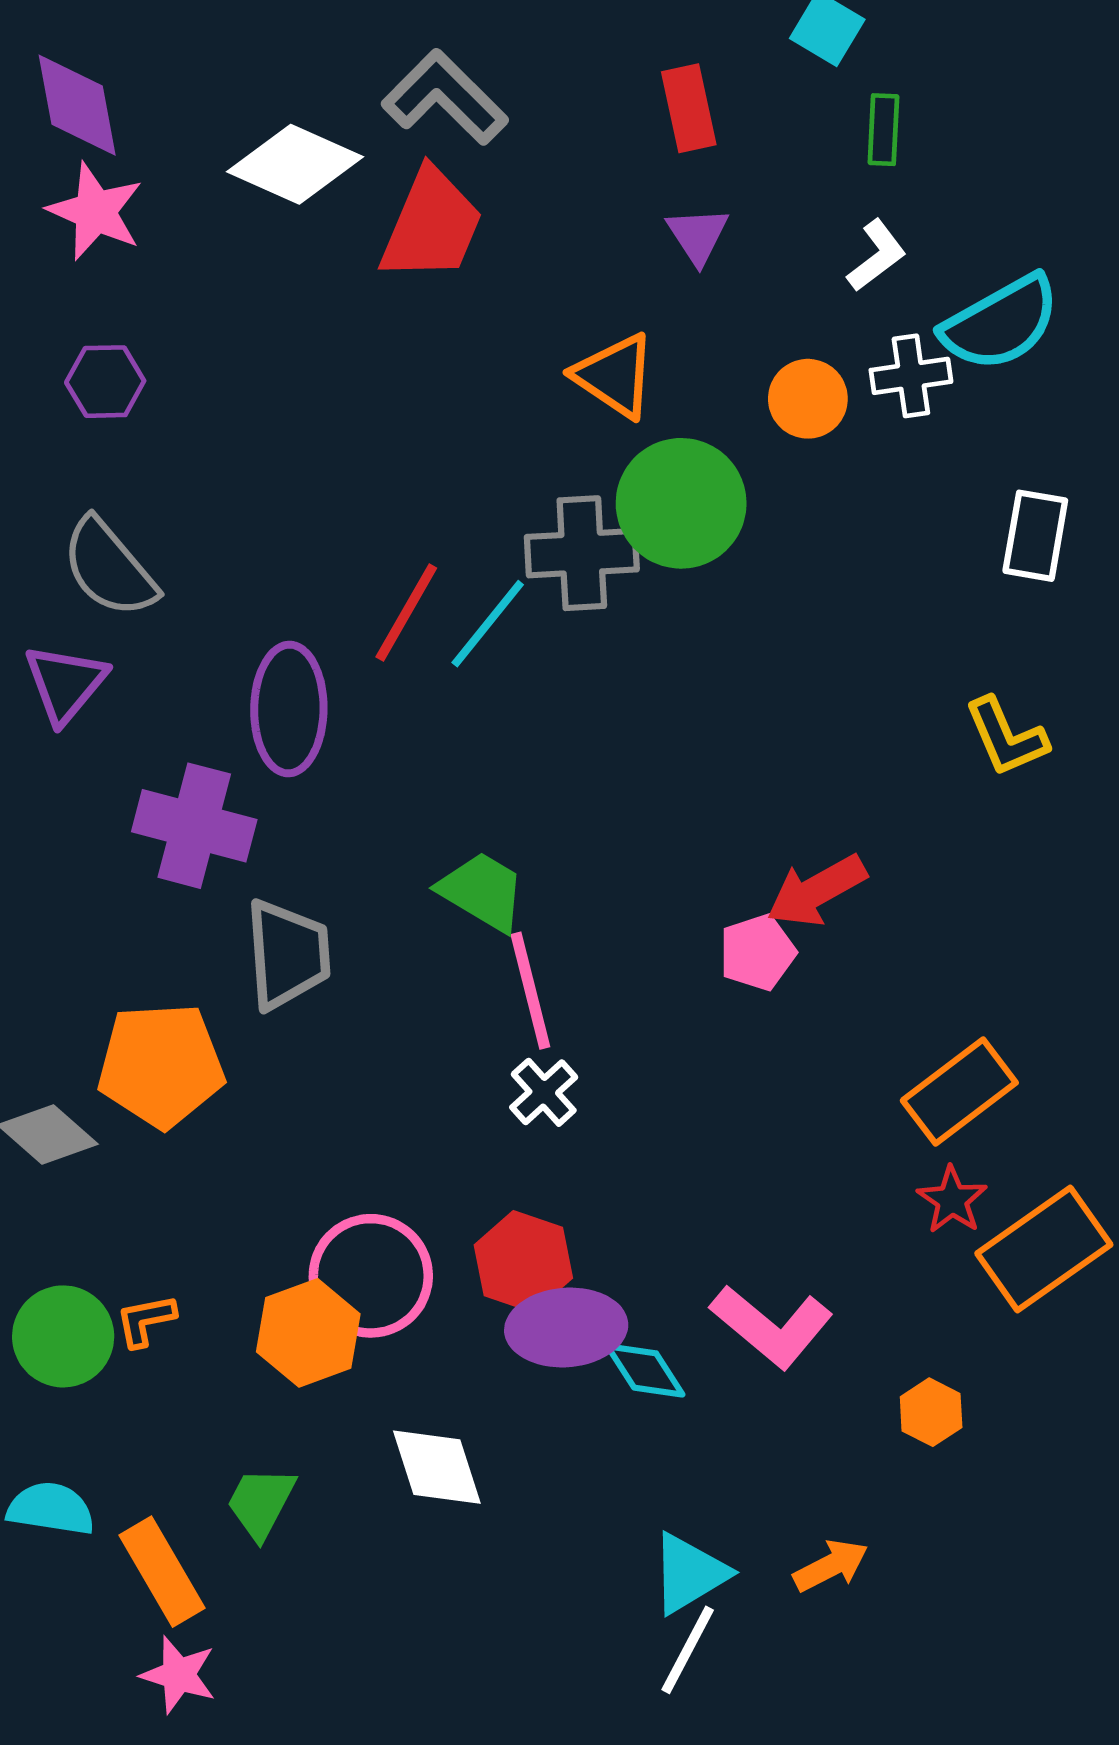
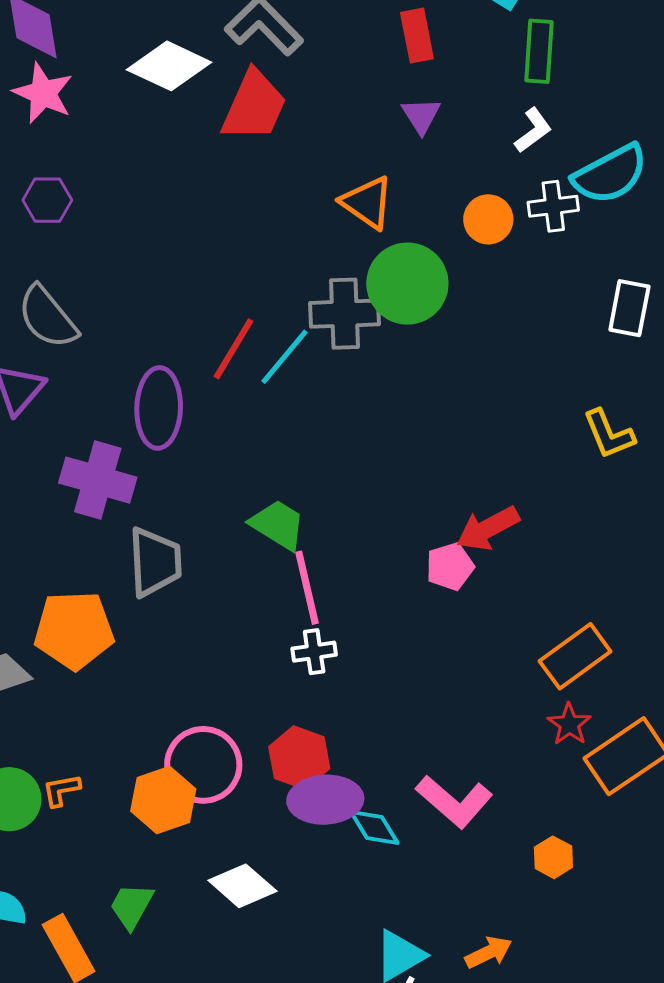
green rectangle: (883, 130) -> (539, 51), size x1.4
white cross: (544, 1092) -> (314, 652), turned 33
white diamond: (437, 1467) -> (242, 886), turned -32

